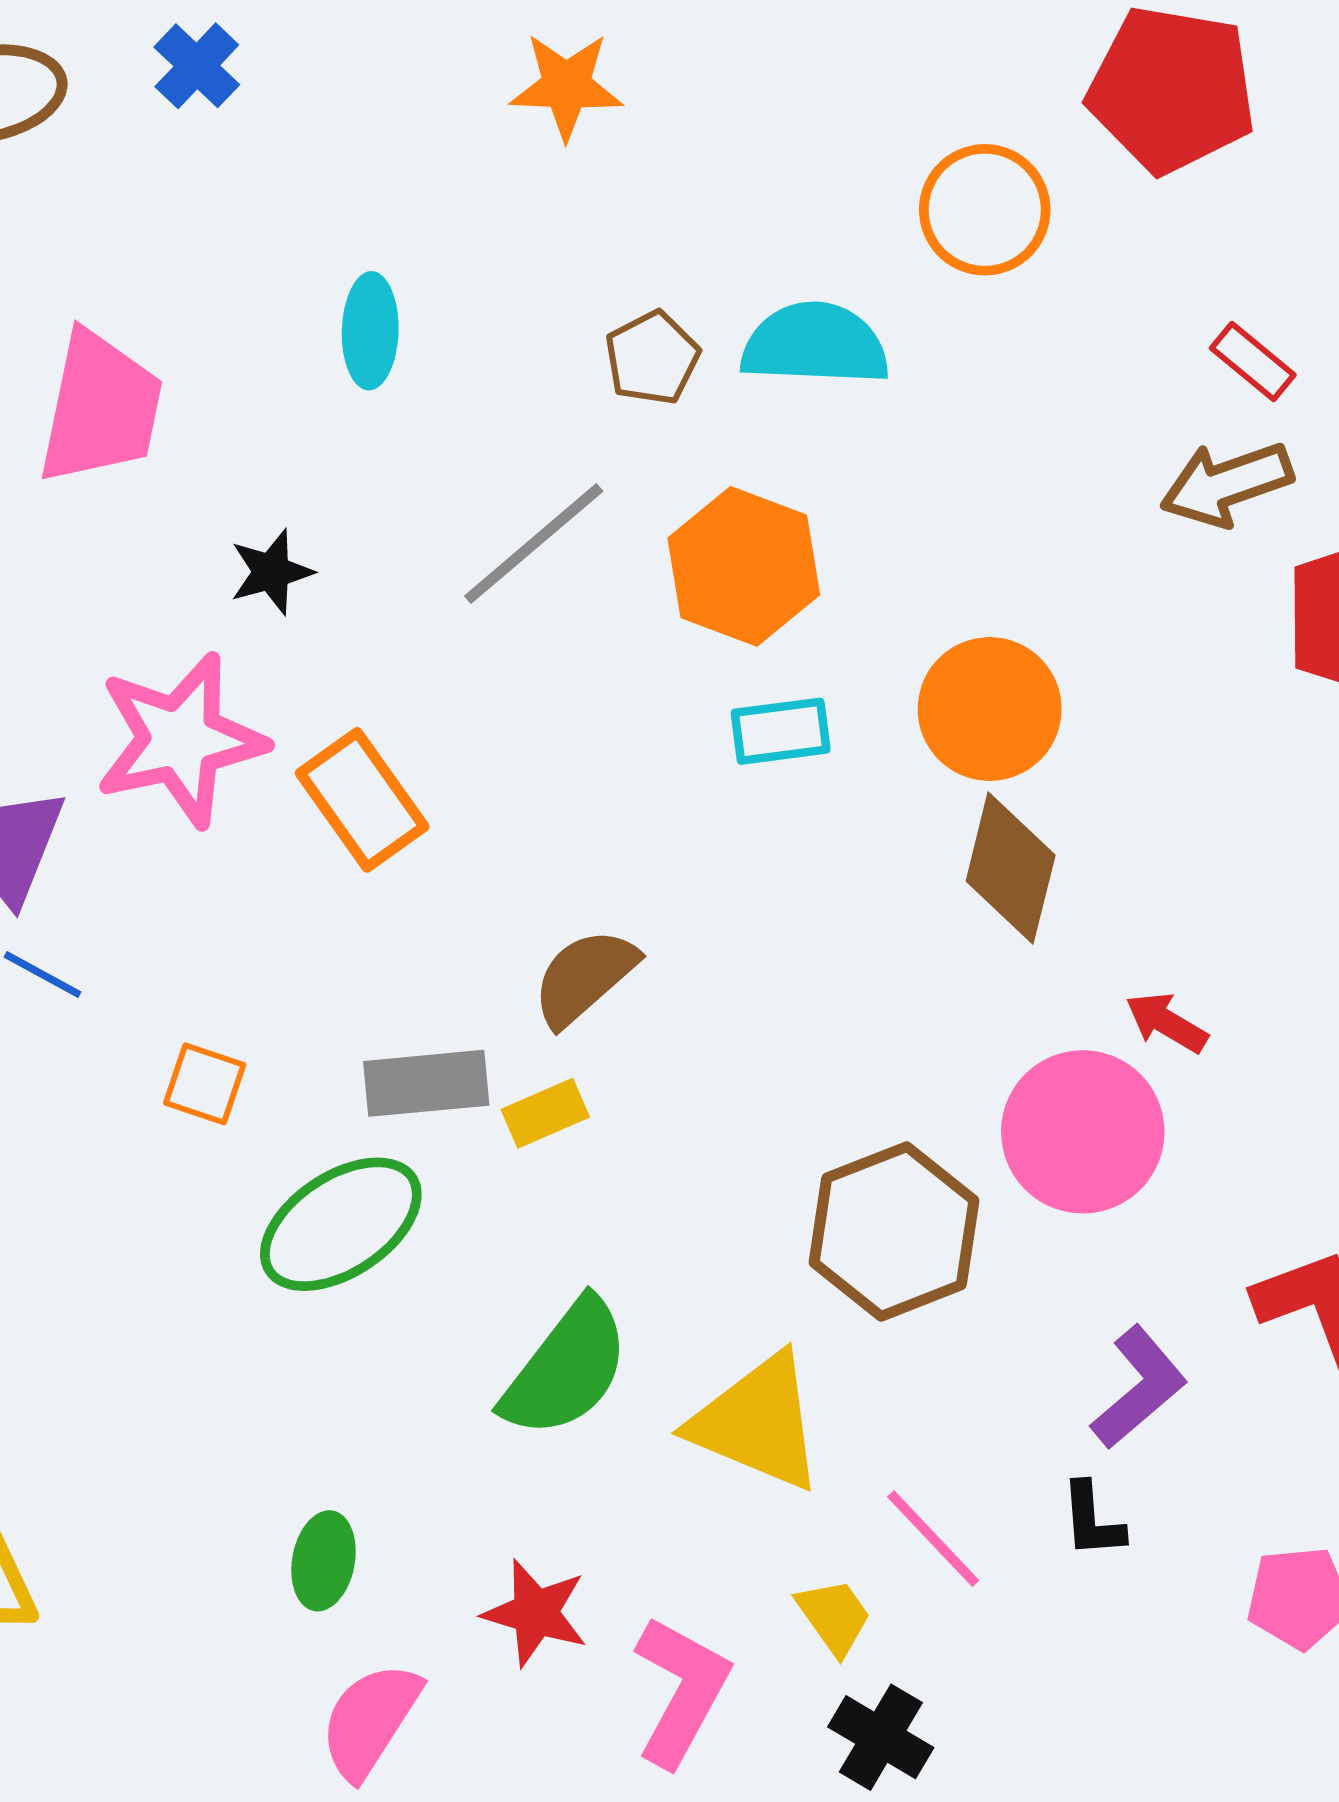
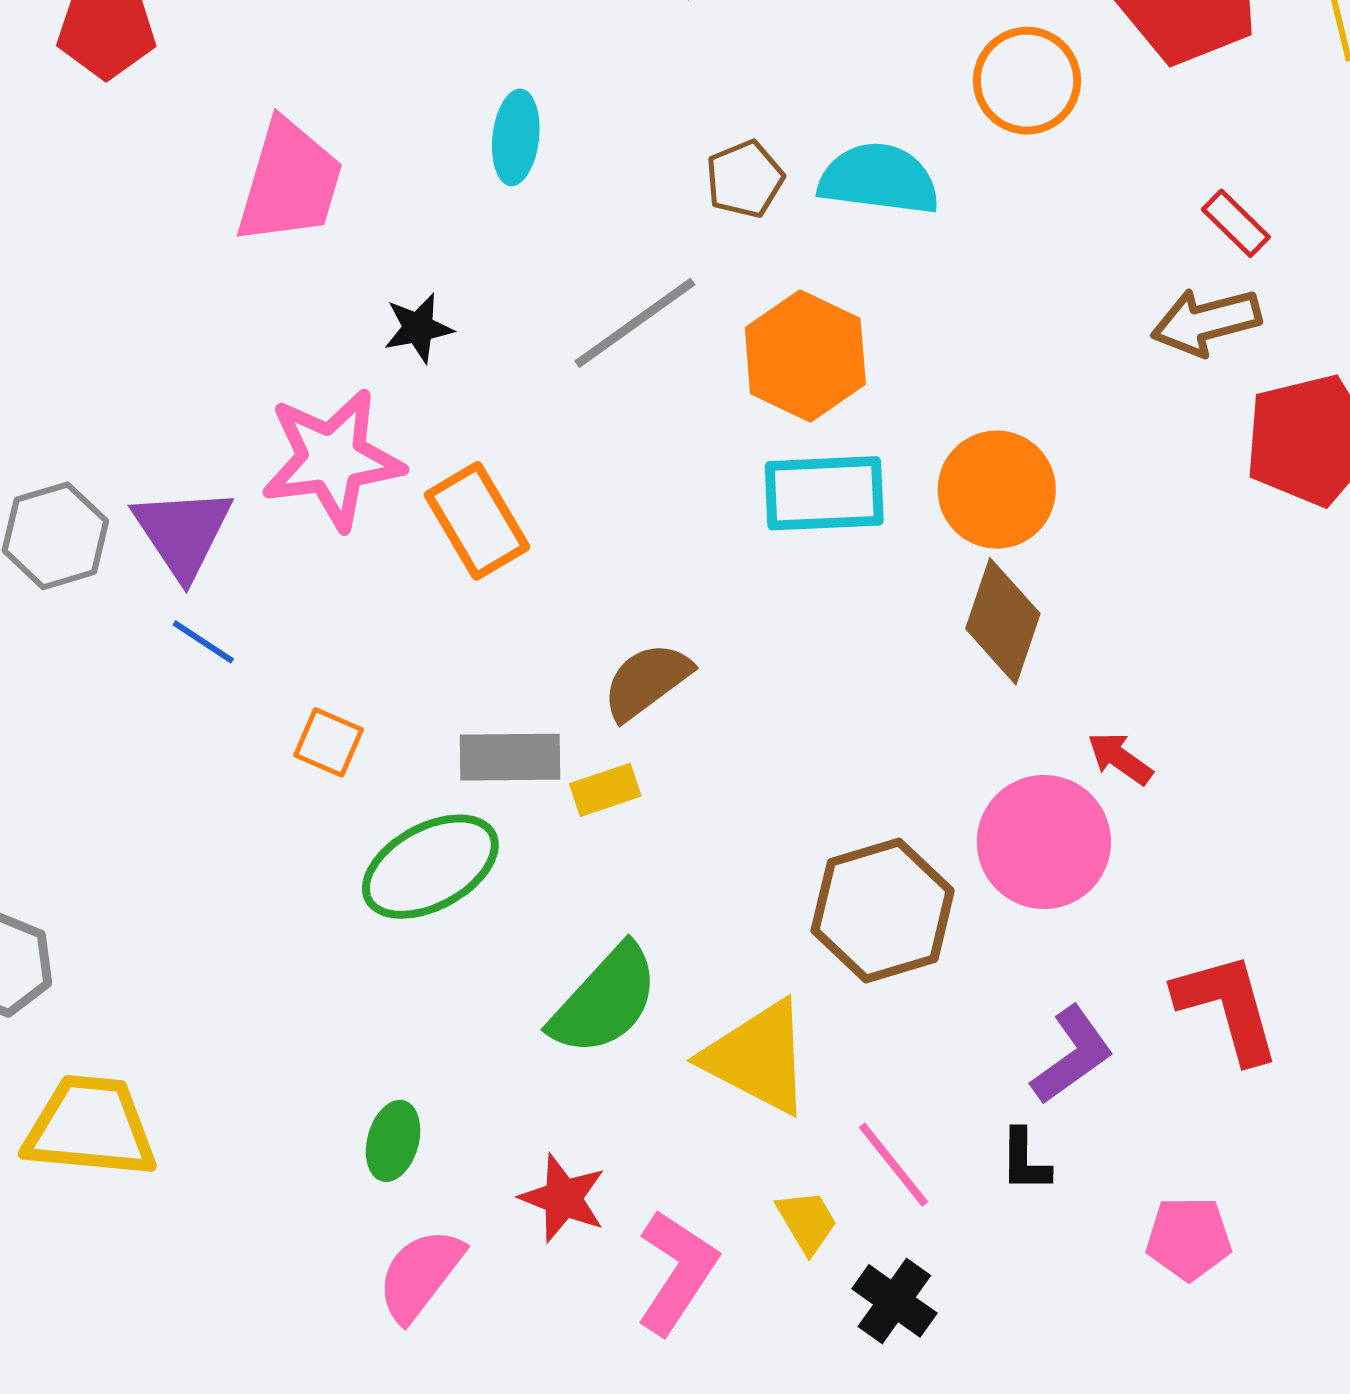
cyan rectangle: (781, 731) -> (824, 493), size x1.5
black cross: (881, 1737) -> (894, 1301), moved

